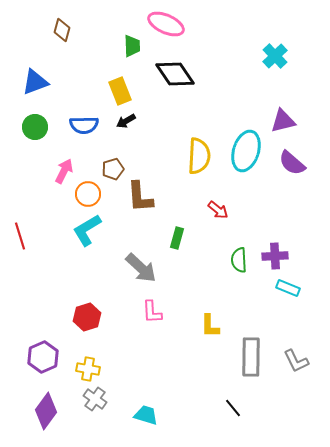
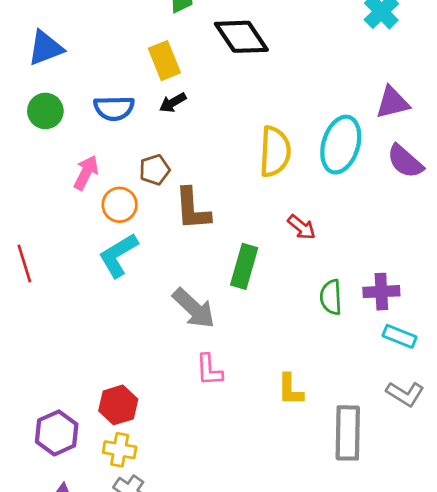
green rectangle: (177, 238) -> (244, 266), size x1.4
red hexagon: (87, 317) -> (118, 405), moved
gray L-shape: (296, 361) -> (405, 394), moved, turned -32

